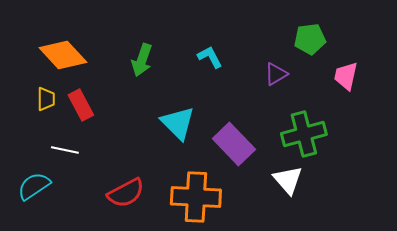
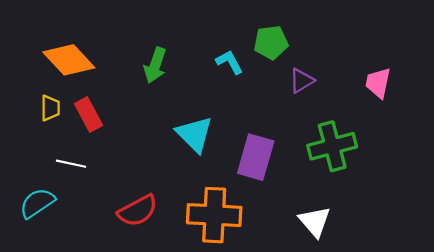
green pentagon: (310, 39) -> (271, 42), moved
purple rectangle: (234, 144) -> (256, 157), turned 60
white triangle: (288, 180) -> (315, 222), moved

